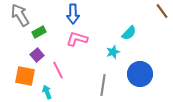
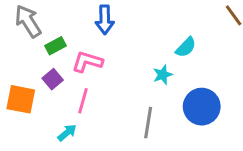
pink L-shape: (77, 39) -> (87, 62), moved
pink line: (58, 70) -> (83, 101), turned 42
orange square: (25, 76) -> (21, 99), moved
cyan arrow: (47, 92) -> (67, 133), turned 72

